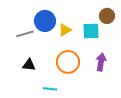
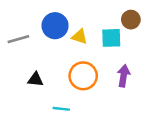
yellow triangle: (65, 30) -> (79, 37), turned 48
gray line: (25, 34) -> (18, 39), moved

